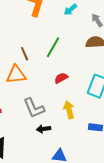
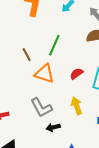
orange triangle: (16, 75) -> (44, 74), moved, turned 30
red semicircle: (61, 78) -> (77, 74), moved

